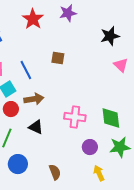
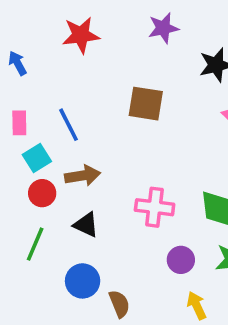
purple star: (68, 13) -> (163, 28), moved
red star: (33, 19) -> (81, 35), turned 30
brown square: (58, 58) -> (146, 104), moved, size x1.5
blue circle: (18, 164) -> (83, 281), moved

